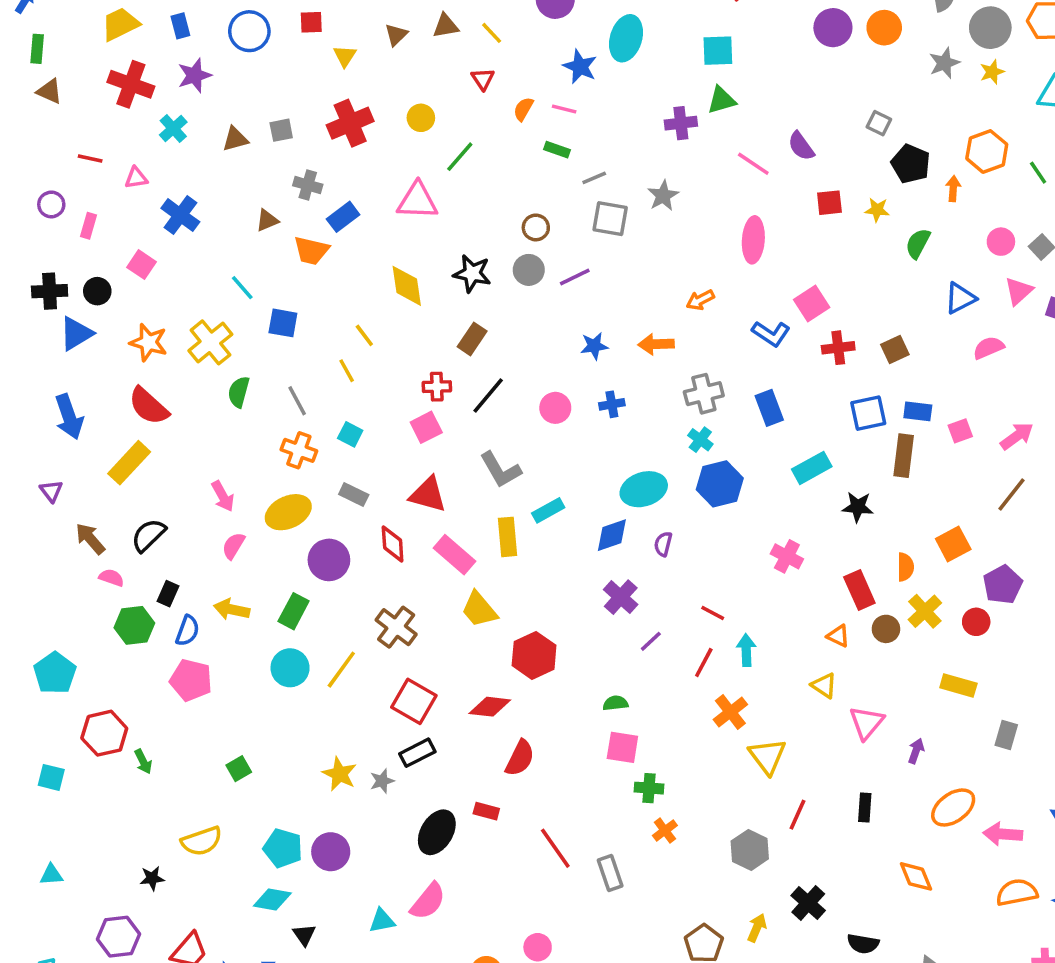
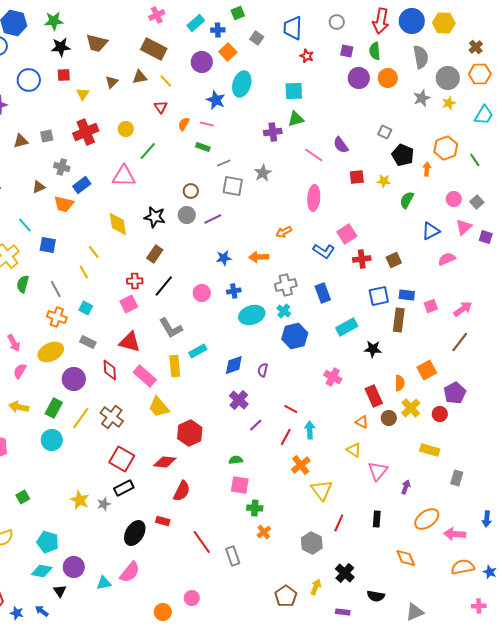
cyan ellipse: (644, 489) -> (252, 315), moved
yellow line: (341, 670) -> (81, 418), moved
purple circle: (331, 852) -> (74, 567), moved

